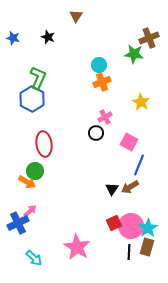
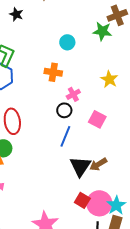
orange cross: (102, 82) -> (53, 72), moved, turned 30
blue line: (139, 165) -> (65, 136), moved
black triangle: (112, 189) -> (80, 166), size x1.6
red square: (114, 223) -> (82, 200), turned -35

